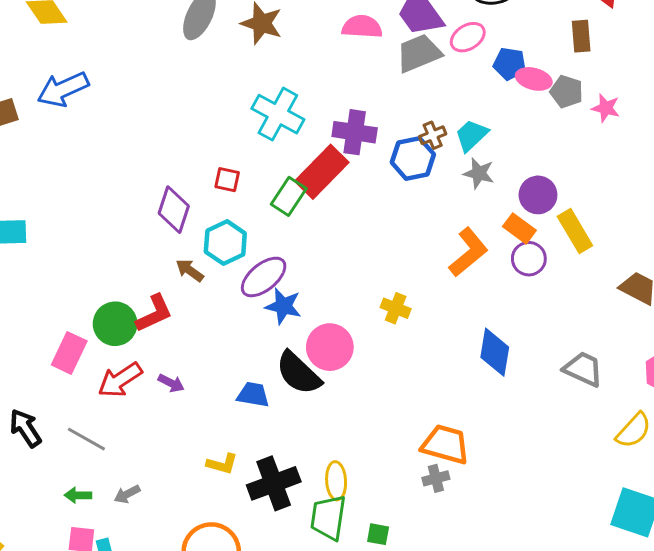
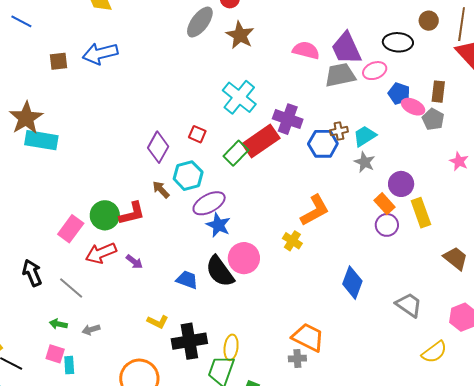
brown rectangle: (581, 36) -> (438, 92), moved
pink star: (606, 108) -> (459, 161), moved
orange L-shape: (468, 252) -> (315, 210), moved

